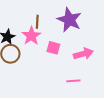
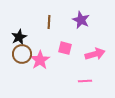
purple star: (69, 20) -> (81, 20), size x0.7
pink star: (31, 36) -> (40, 60), moved

